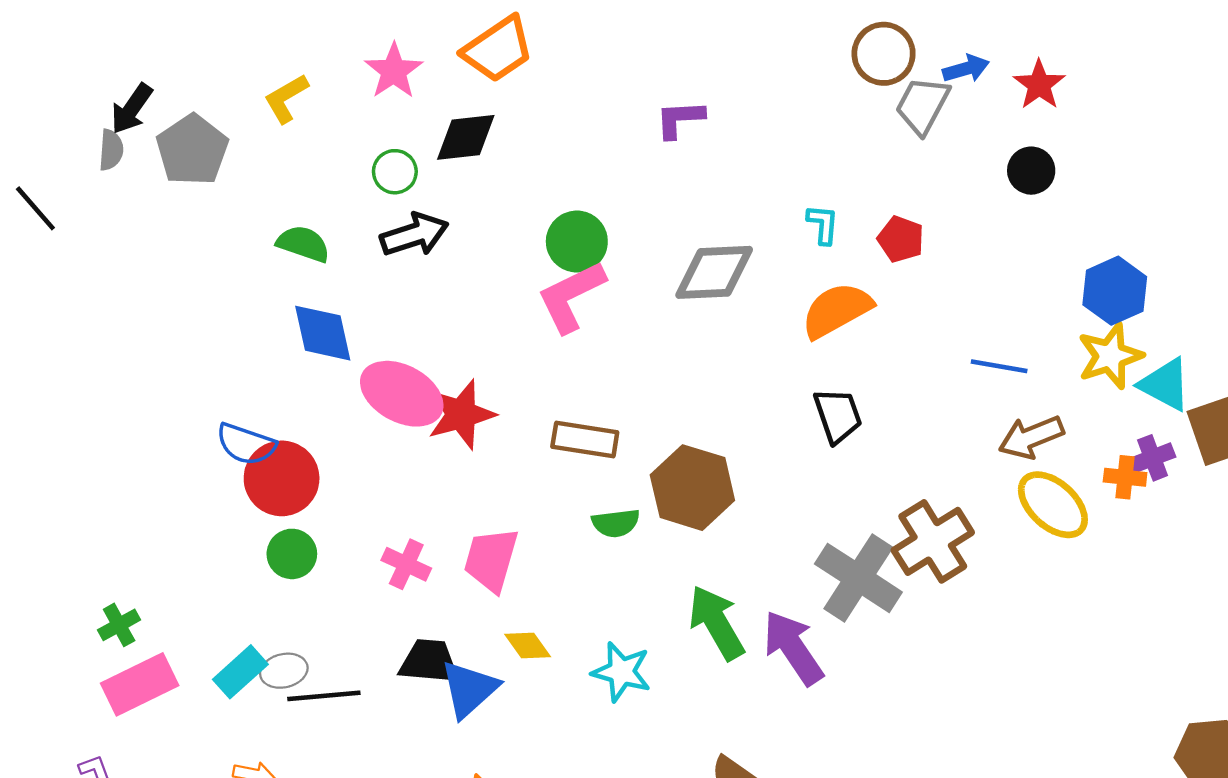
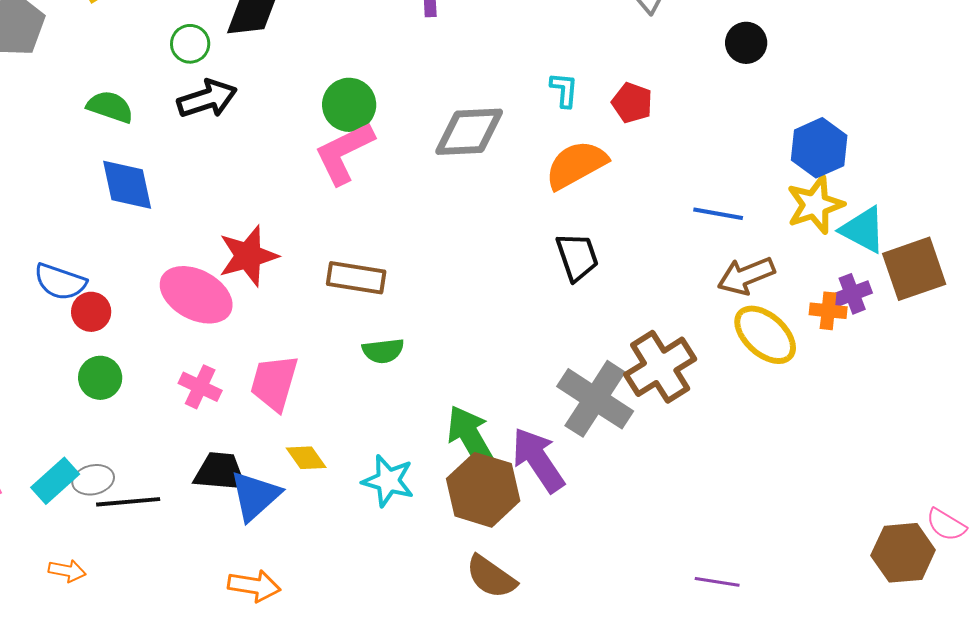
pink ellipse: (402, 394) -> (196, 295), moved
red circle: (282, 478) -> (91, 312), size x0.6
brown hexagon: (692, 488) -> (483, 490), moved

